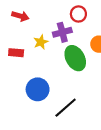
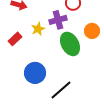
red rectangle: (16, 53) -> (15, 39), turned -48

